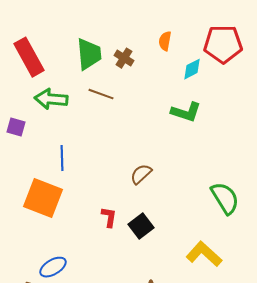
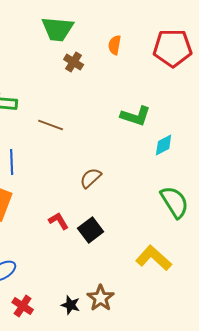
green trapezoid: (89, 54) -> (58, 29), moved, turned 100
cyan diamond: (192, 69) -> (164, 145), moved
brown line: (101, 94) -> (51, 125), moved
red L-shape: (109, 217) -> (59, 221), turned -40

